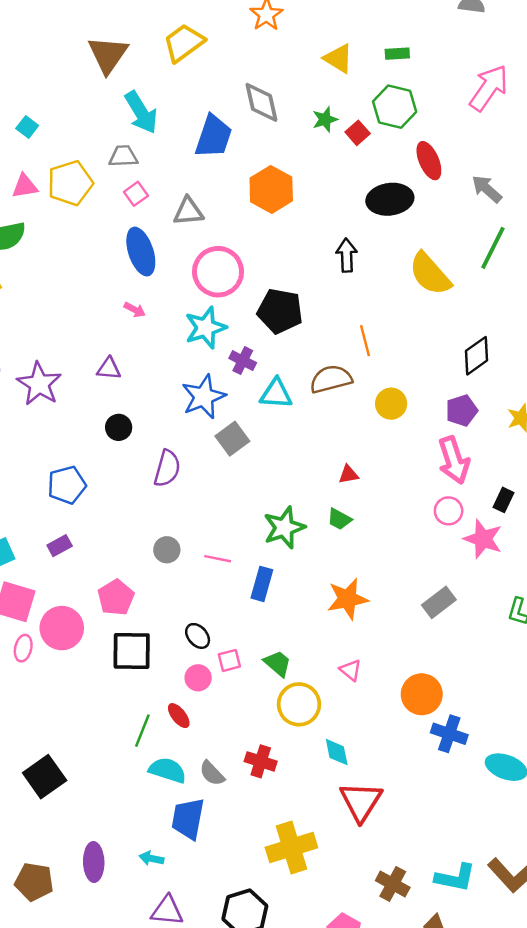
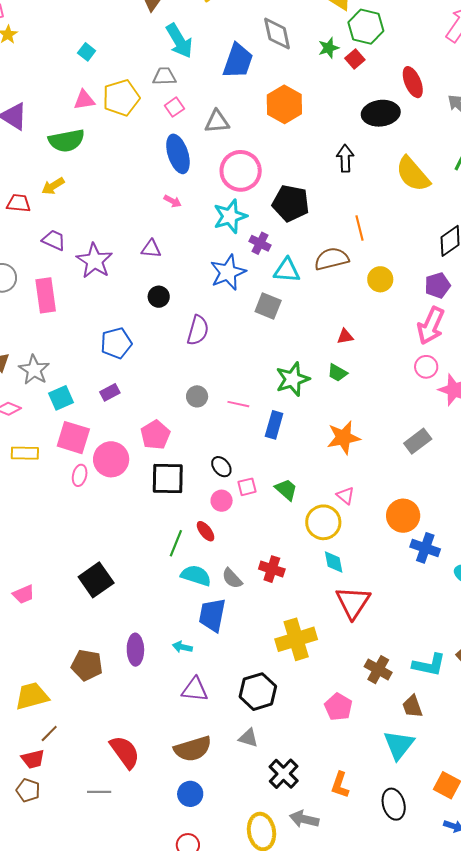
green hexagon: (395, 107) -> (366, 27), moved
gray square: (232, 439) -> (268, 306), moved, turned -32
pink arrow: (454, 460) -> (431, 326), turned 42
yellow circle: (299, 704) -> (323, 522), moved

